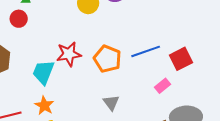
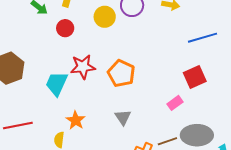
red circle: (19, 19) -> (65, 28), moved
blue line: (146, 51) -> (203, 38), moved
orange star: (44, 105) -> (76, 120), moved

